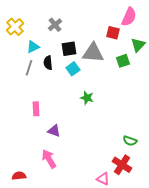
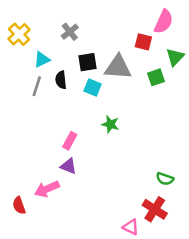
cyan square: (73, 69) -> (93, 88), turned -32
pink rectangle: (36, 109) -> (70, 141), moved, turned 32
pink arrow: (49, 159) -> (47, 189), moved, turned -84
red semicircle: (19, 176) -> (19, 205), moved, turned -104

